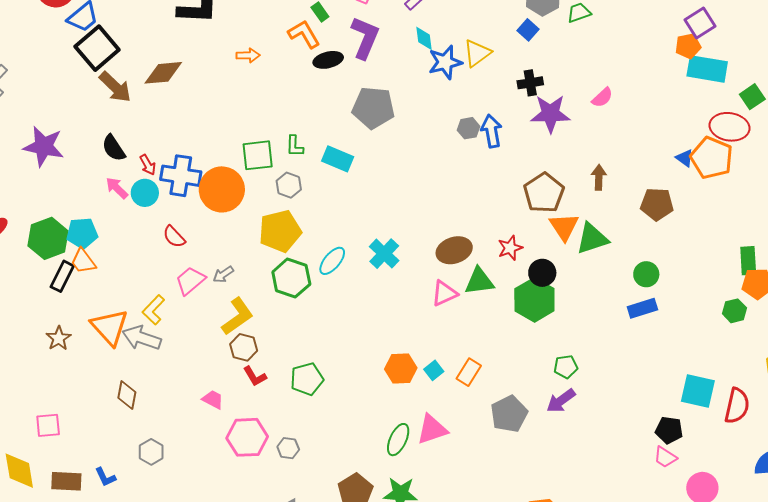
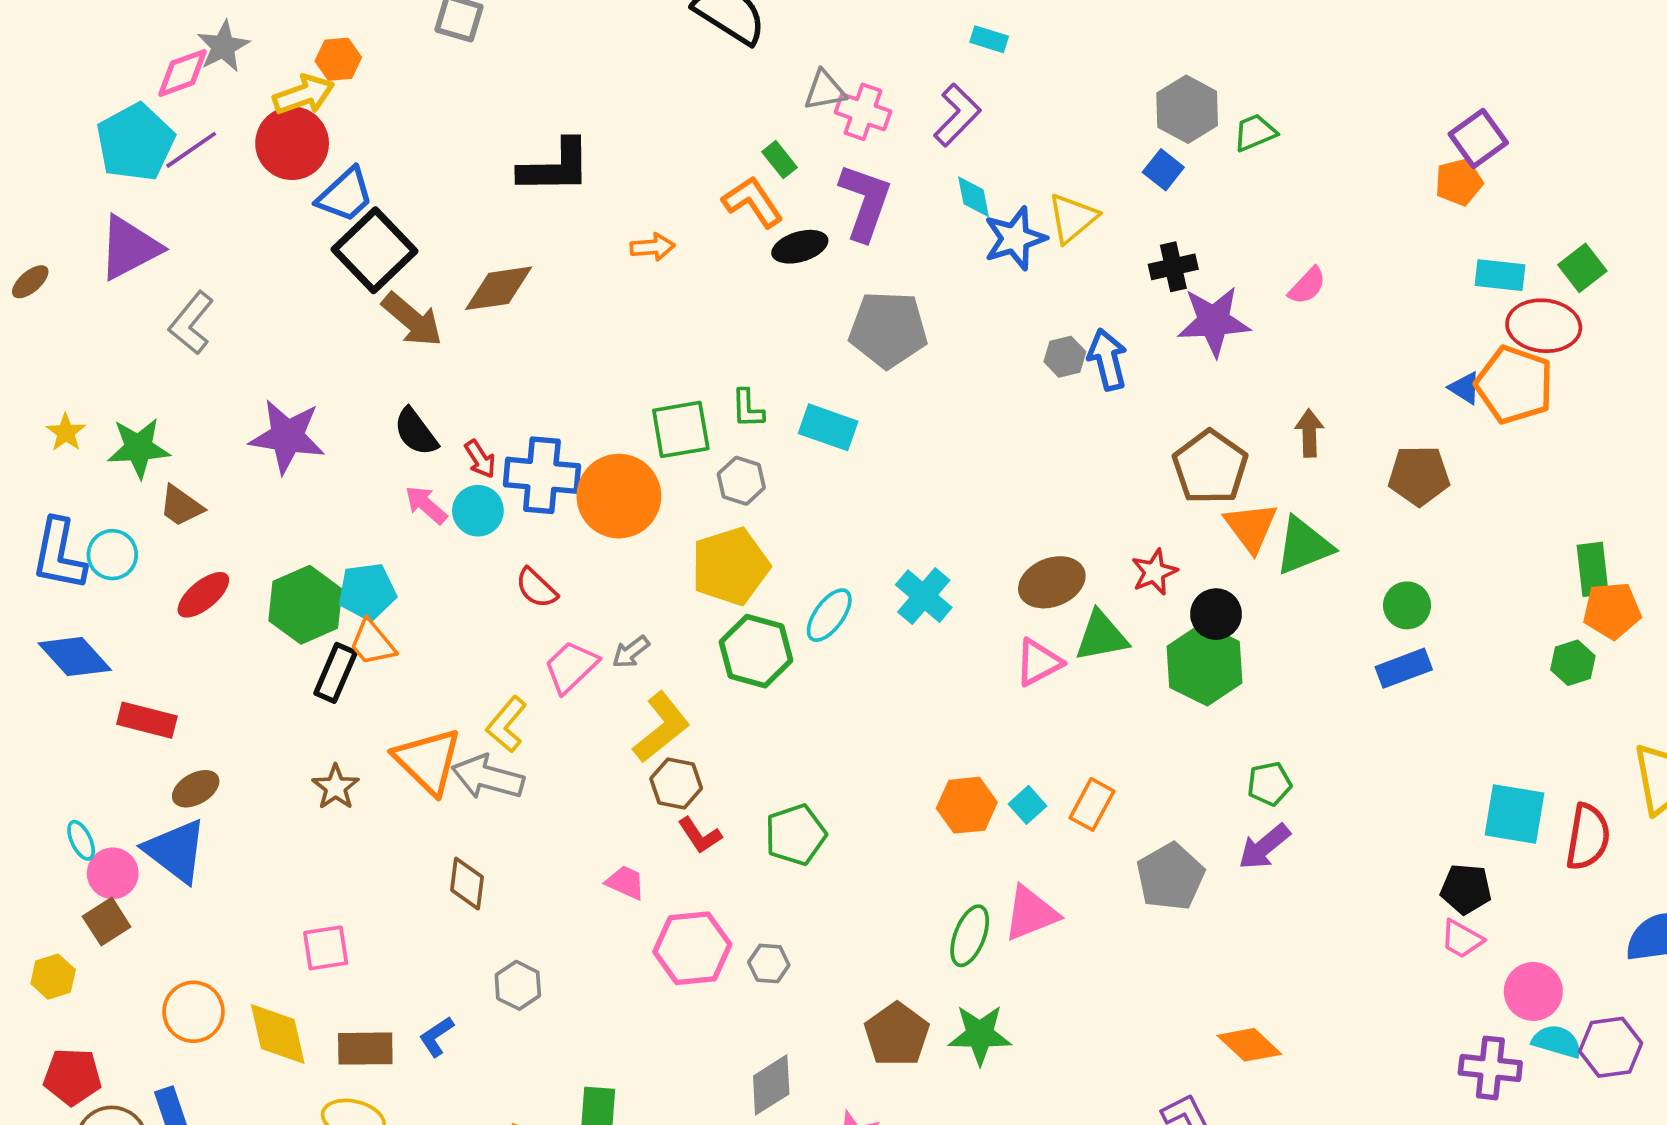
cyan rectangle: (707, 69) -> (1500, 275), moved, size x0.7
blue L-shape: (105, 477) -> (436, 1037), turned 85

